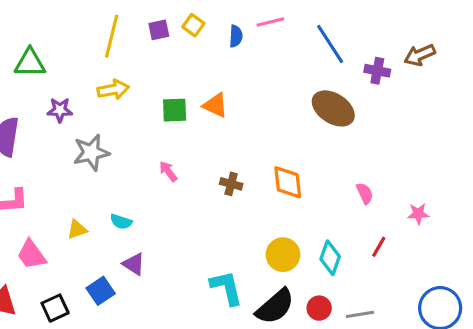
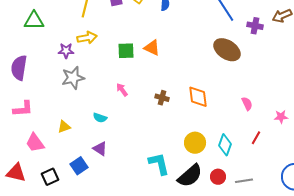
purple star: (60, 110) -> (66, 51), moved
cyan semicircle: (121, 222) -> (100, 118), moved

